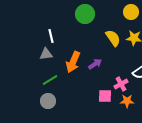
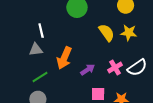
purple arrow: (95, 64) -> (88, 70), moved
pink cross: (121, 84) -> (115, 68), moved

